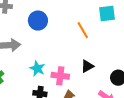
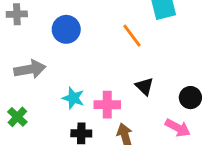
black triangle: (87, 66) -> (144, 86), turned -40

